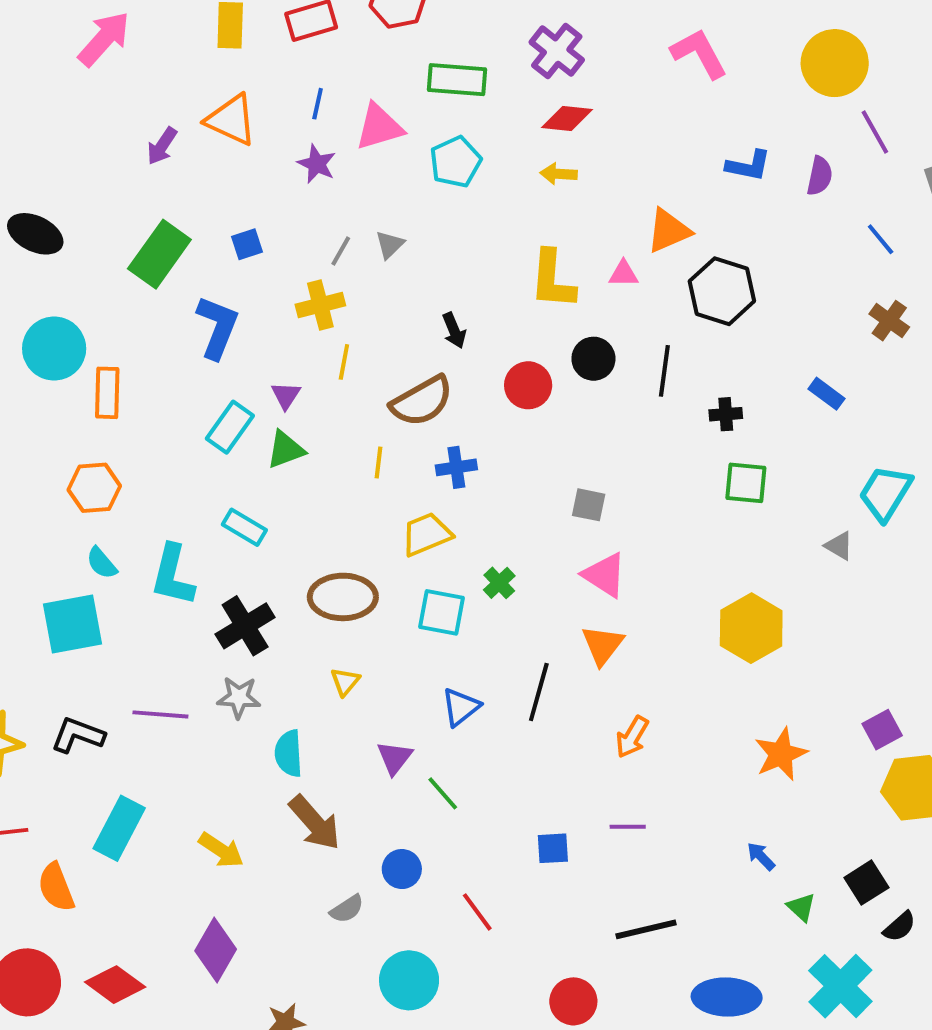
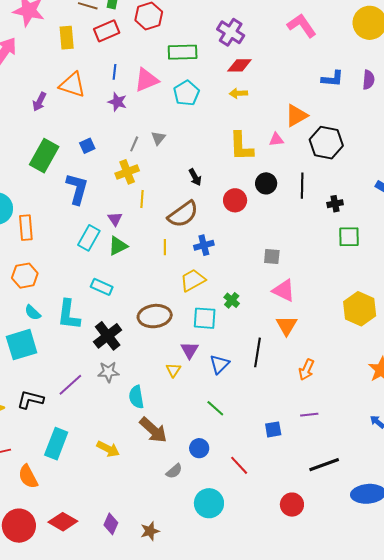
yellow triangle: (345, 682) -> (173, 370), moved
purple line: (160, 714) -> (70, 385), turned -40
purple triangle: (395, 758) -> (190, 350), moved
purple diamond: (216, 950) -> (111, 524), moved, size x0.7

